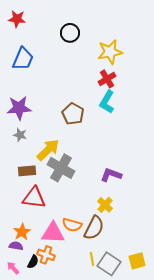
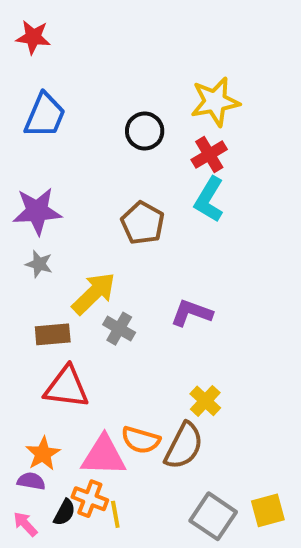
black circle: (70, 33) -> (145, 131), moved
gray cross: (61, 168) -> (119, 329), size x0.6
purple L-shape: (111, 175) -> (192, 313), moved
yellow line: (92, 259) -> (115, 514), moved

